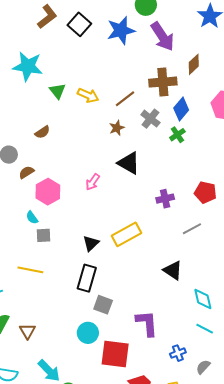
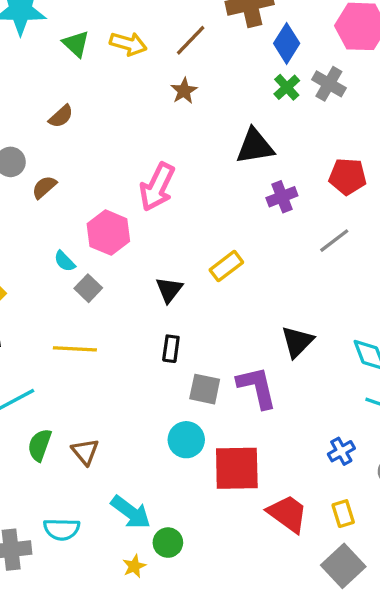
gray cross: (150, 119) -> (329, 84), moved
black triangle: (129, 163) -> (255, 146), moved, turned -30
pink arrow: (93, 182) -> (157, 187), size x1.6
pink hexagon: (48, 192) -> (108, 233), moved
yellow rectangle: (126, 234) -> (226, 266), size x0.7
gray square: (43, 235) -> (88, 288), turned -35
black triangle: (173, 270) -> (297, 342), moved, turned 50
black rectangle: (87, 278) -> (171, 349), size x0.6
purple L-shape: (147, 323) -> (257, 387), moved

